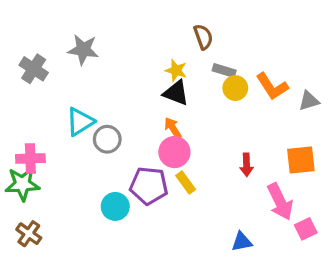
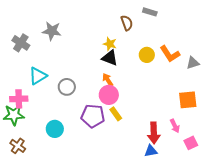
gray rectangle: (224, 70) -> (150, 12), moved
cyan triangle: (80, 122) -> (38, 76), moved
red arrow: (246, 165) -> (154, 133), moved, size x1.5
pink arrow: (280, 202) -> (175, 126), size x0.6
cyan circle: (115, 206) -> (55, 129), moved

